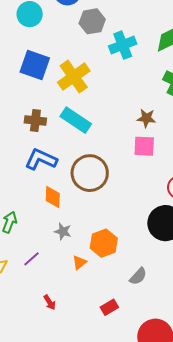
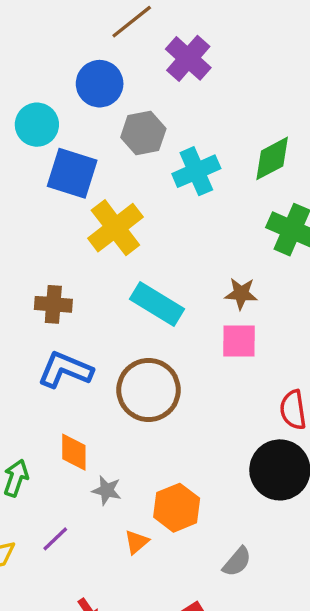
blue square: (35, 65) -> (72, 173), moved
cyan rectangle: (76, 120) -> (157, 304), moved
orange diamond: (53, 197) -> (74, 452), moved

